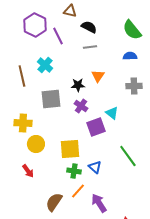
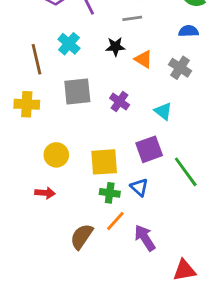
orange triangle: (98, 76) -> (143, 59), turned -32
black star: (78, 85) -> (115, 47), moved
gray cross: (134, 86) -> (180, 68), moved, turned 35
yellow cross: (23, 123) -> (27, 104), moved
purple square: (96, 127) -> (149, 149), moved
red arrow: (28, 171) -> (45, 193), turned -48

